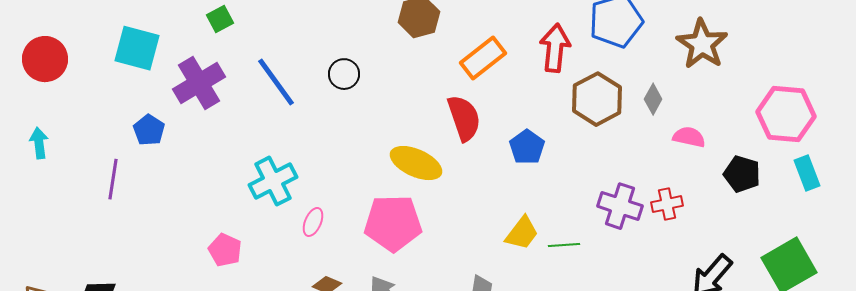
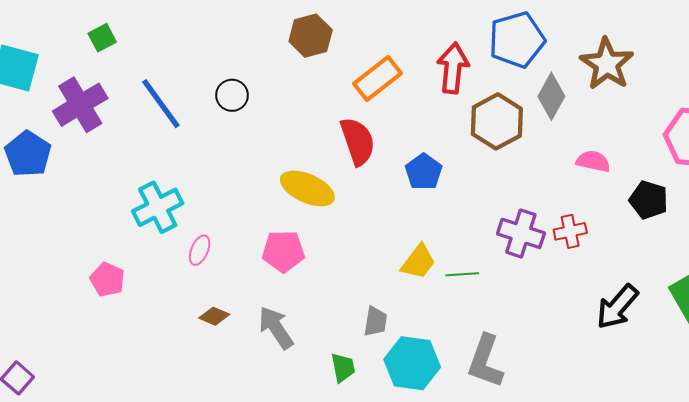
gray diamond: (653, 99) -> (551, 96), moved, size x1.4
blue pentagon: (149, 130) -> (28, 154), size x1.4
pink pentagon: (393, 223) -> (283, 251), size x0.7

